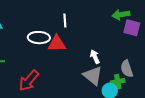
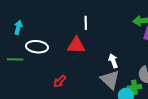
white ellipse: (39, 38) -> (37, 47), moved
red arrow: (29, 81) -> (60, 81), moved, size x0.6

